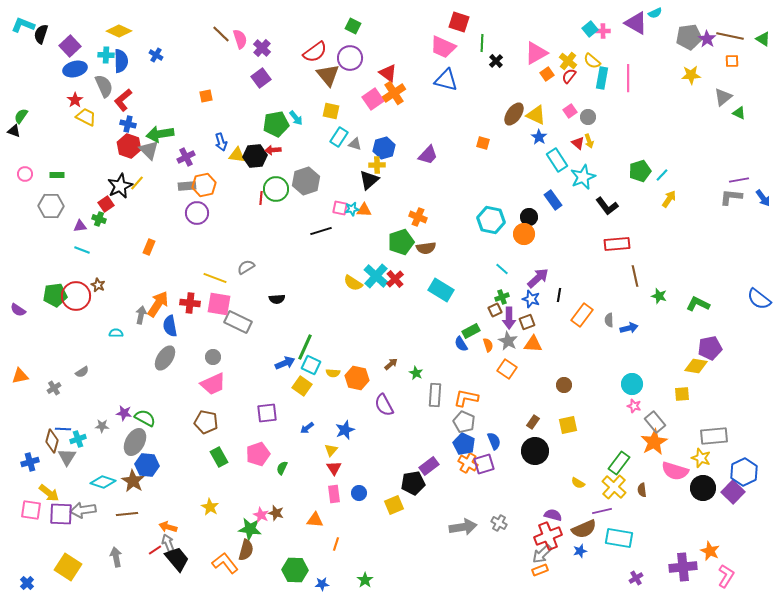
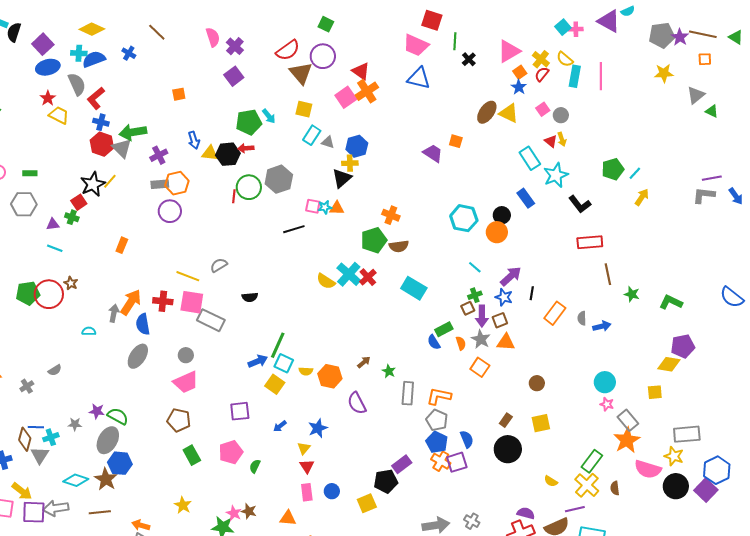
brown line: (221, 34) -> (157, 32), moved
blue semicircle: (121, 61) -> (94, 59), turned -110
blue star: (539, 137) -> (519, 87), moved
purple trapezoid: (428, 155) -> (433, 153), moved, turned -100

